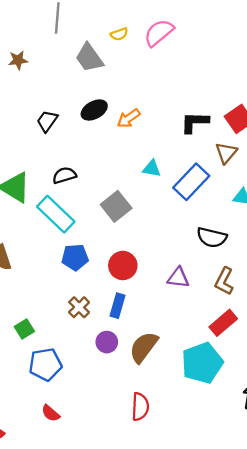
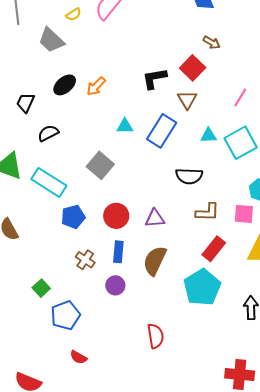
black semicircle: (64, 175) -> (48, 133), moved
purple triangle: (178, 278) -> (155, 218), moved
brown L-shape: (224, 281) -> (207, 212), turned -105
brown semicircle: (144, 347) -> (155, 261), moved

